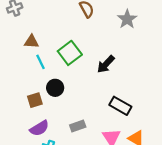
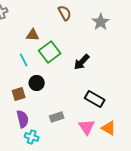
brown triangle: (32, 42) -> (33, 35), moved
purple semicircle: (39, 128) -> (23, 119), turned -72

